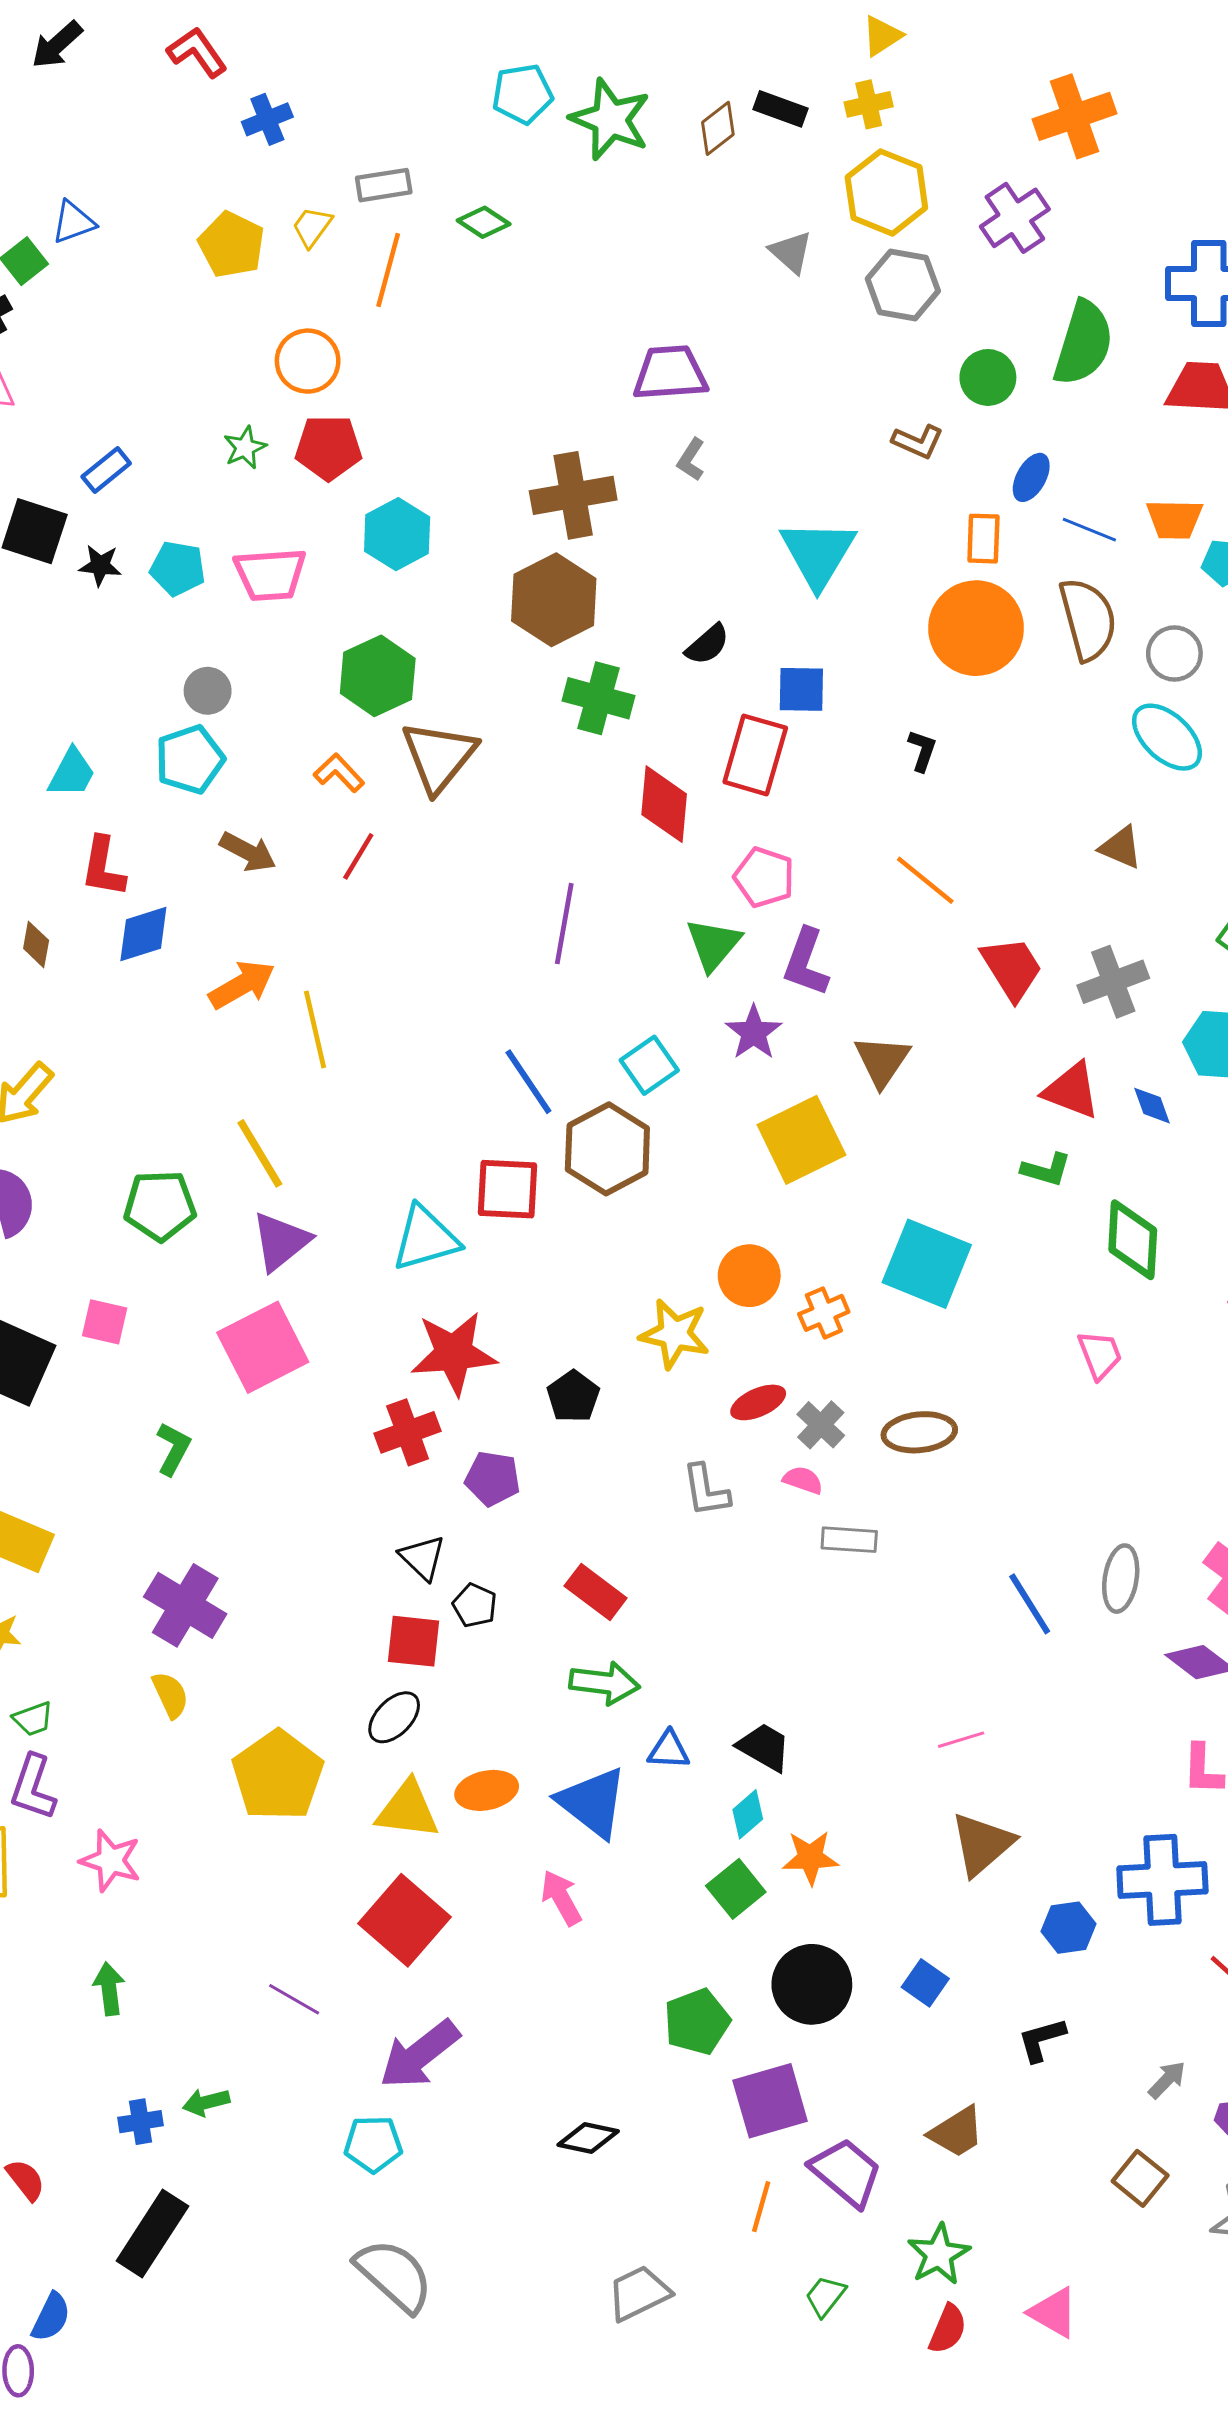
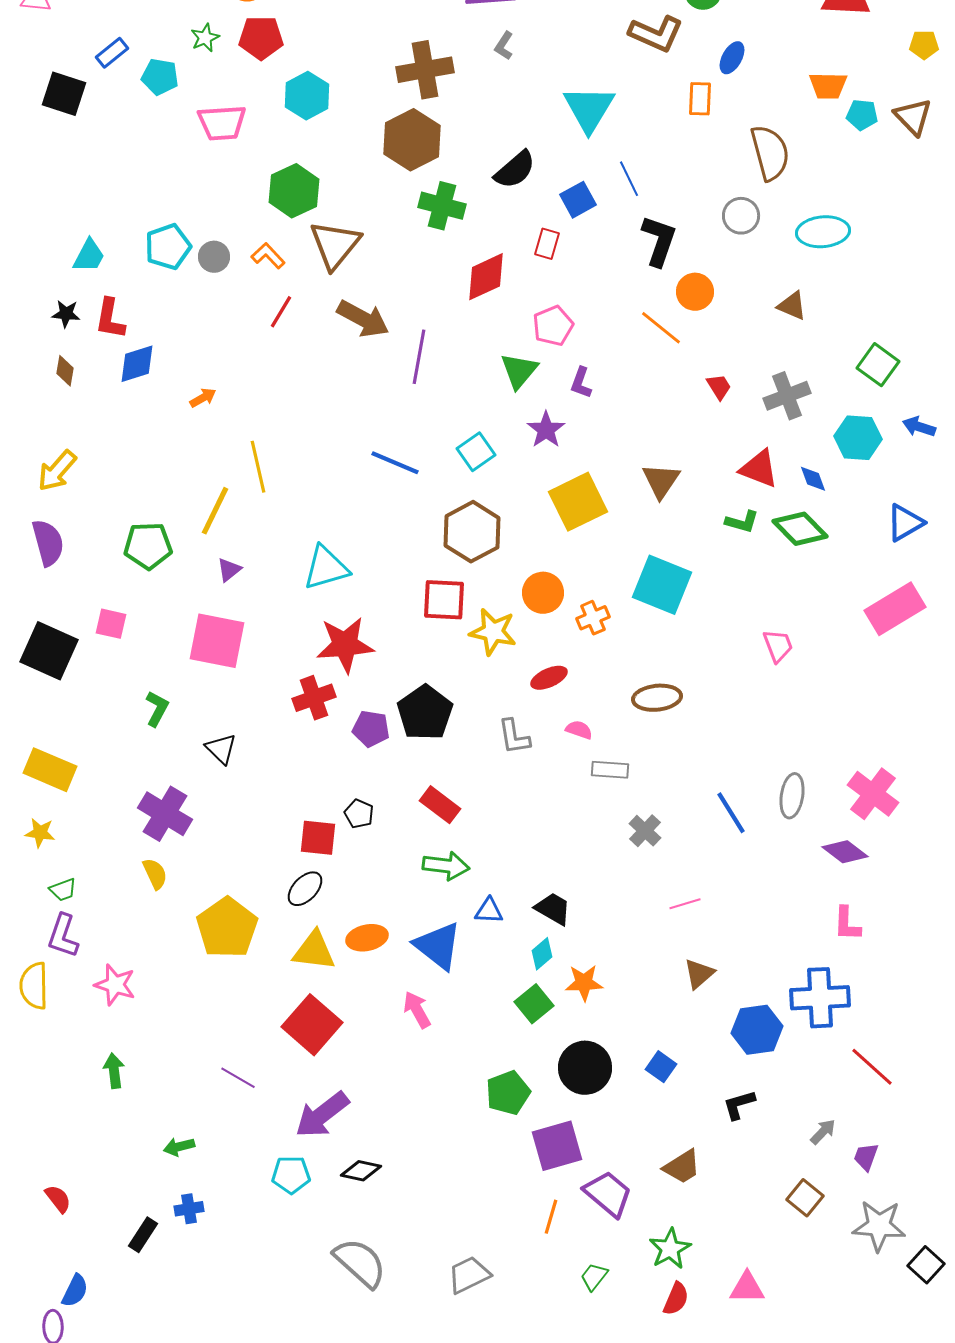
brown L-shape: (918, 442) -> (656, 34), size x1.6
blue line: (1089, 530) -> (629, 179), moved, turned 42
black star: (100, 565) -> (66, 314), moved
cyan pentagon: (178, 568) -> (160, 77), moved
orange circle: (976, 628) -> (695, 292), moved, size x0.6
black semicircle: (707, 645) -> (515, 170), size x1.4
gray circle: (1174, 653) -> (741, 216), moved
blue square: (801, 689) -> (578, 200), turned -30
gray circle: (208, 691) -> (214, 257), moved
cyan ellipse: (1167, 737) -> (823, 232), turned -48
black L-shape: (922, 750) -> (659, 241), size x1.8
red rectangle: (755, 755) -> (547, 244), size x0.6
red diamond: (664, 804) -> (486, 277), turned 60
brown arrow: (248, 852) -> (363, 319), moved, size x1.4
pink pentagon: (764, 877) -> (553, 326), turned 30
purple L-shape: (806, 962) -> (581, 383), size x0.7
red trapezoid: (1012, 968) -> (719, 387), size x0.6
orange arrow: (242, 985) -> (203, 398), size x0.6
yellow line: (315, 1029) -> (258, 467), moved
brown triangle: (882, 1061) -> (661, 481), moved
blue line: (528, 1082) -> (395, 463), turned -33
brown hexagon: (607, 1149) -> (472, 532), moved
yellow line: (260, 1153) -> (215, 511), turned 57
red square: (508, 1189) -> (444, 600), moved
green diamond: (1133, 1240) -> (800, 529), moved, turned -48
purple triangle: (281, 1241) -> (229, 570), size x0.6
pink square: (263, 1347) -> (217, 641), turned 38
black pentagon: (573, 1397) -> (425, 713), moved, size x1.6
gray cross: (821, 1425) -> (645, 831), moved
black triangle: (422, 1558) -> (221, 749), moved
brown triangle: (982, 1844) -> (699, 974), size x0.7
blue hexagon: (1068, 1928) -> (757, 1030), size x1.4
blue cross: (140, 2122) -> (189, 1209), moved
black diamond: (588, 2138) -> (361, 1171), moved
black rectangle: (152, 2234) -> (143, 1235), size x0.6
gray semicircle: (394, 2275) -> (360, 1263), moved
pink triangle: (1054, 2313) -> (747, 1288), turned -30

